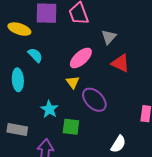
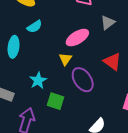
cyan semicircle: (35, 55) -> (35, 27), turned 91
red triangle: (120, 63) -> (112, 62), moved

